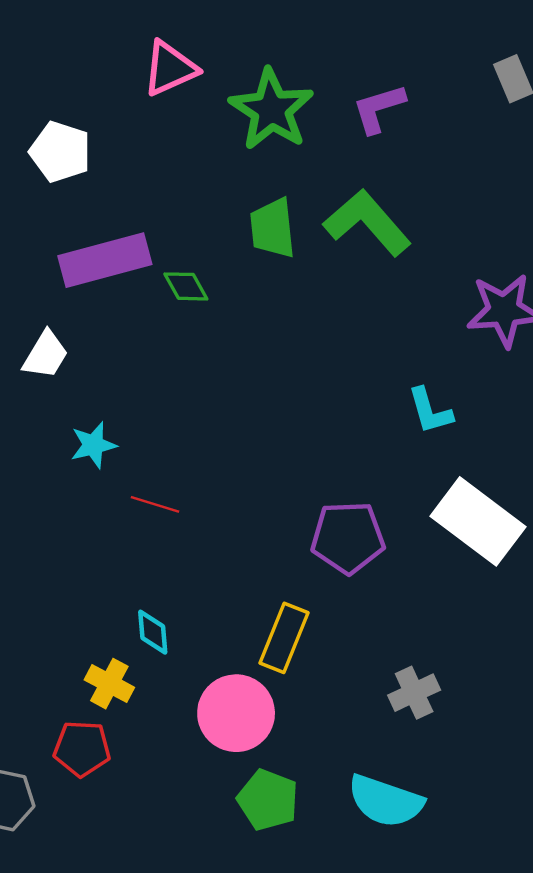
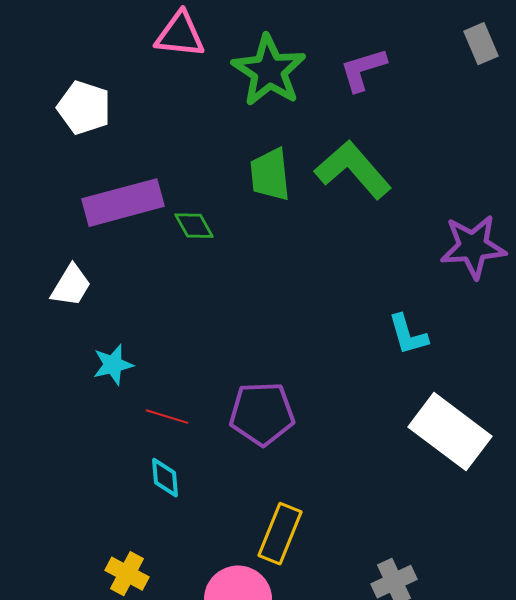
pink triangle: (170, 68) -> (180, 35), turned 30
purple pentagon: (348, 537) -> (262, 414), moved
cyan diamond: (153, 632) -> (165, 478), moved

